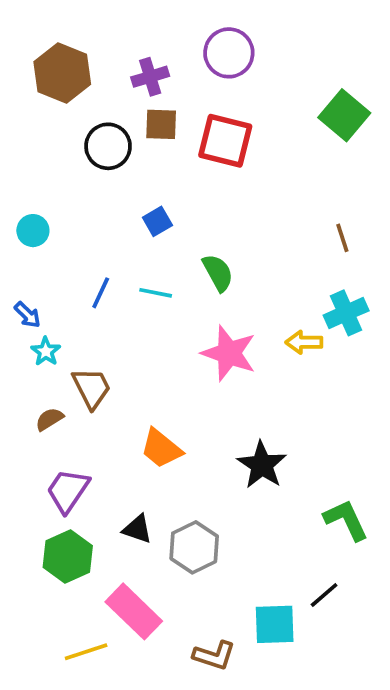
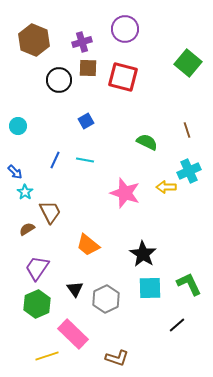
green semicircle: (218, 273) -> (147, 142), moved, turned -35
black triangle: (137, 529) -> (75, 289), turned 36
cyan square: (275, 624) -> (150, 288), moved

